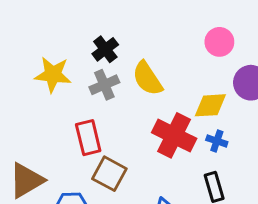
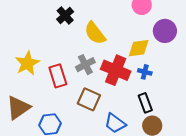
yellow star: (53, 75) -> (27, 63), moved, turned -30
gray cross: (104, 85) -> (85, 65), moved
brown square: (109, 174) -> (89, 99), moved

